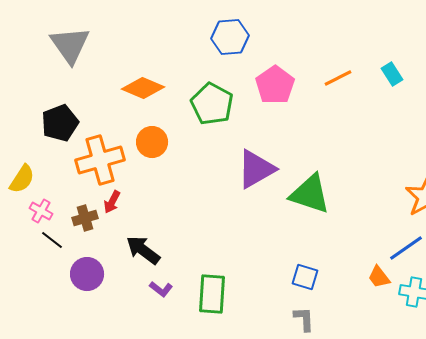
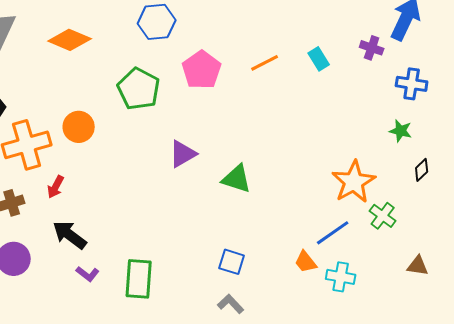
orange diamond: (143, 88) -> (70, 40), moved
purple triangle: (256, 169) -> (183, 154), size x0.7
green triangle: (310, 194) -> (237, 179), size x0.7
red arrow: (112, 202) -> (56, 187), moved
gray L-shape: (304, 319) -> (231, 304), turned -40

